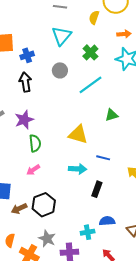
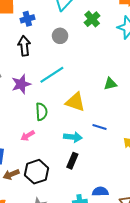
cyan line: (91, 85) -> (52, 75), moved
green semicircle: (35, 143) -> (41, 112), moved
black rectangle: (97, 189) -> (72, 161), moved

